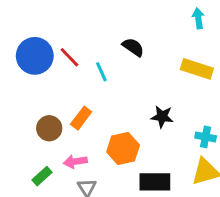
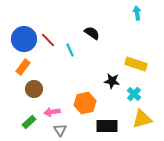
yellow rectangle: (197, 69) -> (136, 64), moved
orange rectangle: (81, 118) -> (23, 67), moved
cyan cross: (206, 137) -> (134, 94), moved, turned 32

